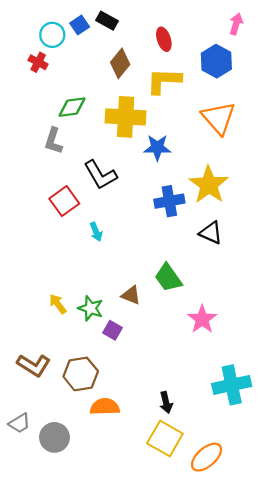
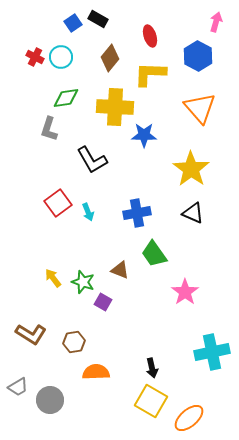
cyan circle: (52, 35) -> (61, 57), moved
red square: (64, 201) -> (58, 203), moved
blue cross: (169, 201) -> (137, 213), moved
brown hexagon: (81, 374) -> (74, 342), size x0.7

